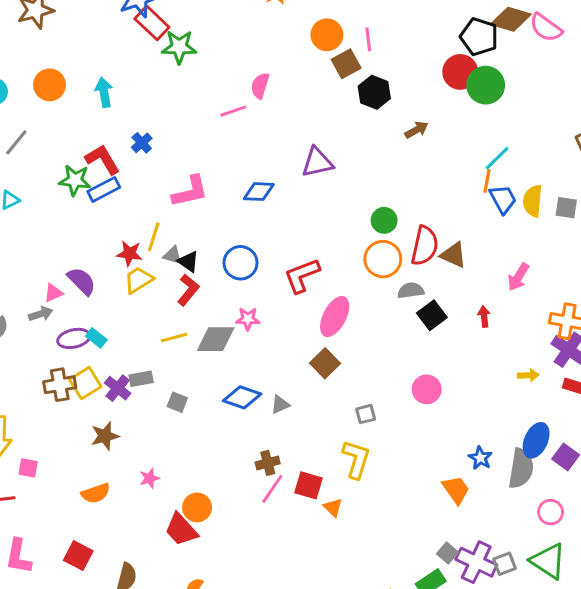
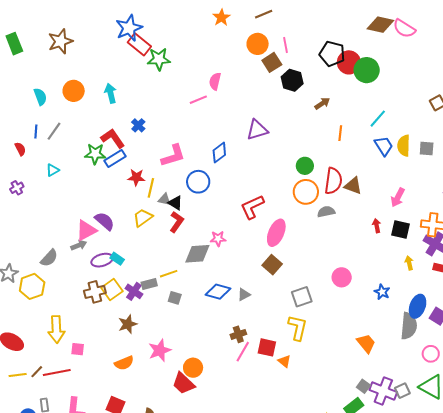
black pentagon: (479, 37) -> (332, 54), moved
orange line: (487, 181) -> (340, 133), moved
blue diamond: (259, 192) -> (219, 153), turned -35
red star: (129, 253) -> (136, 177), moved
blue circle: (240, 263) -> (198, 182), moved
pink triangle: (53, 293) -> (86, 230), size x1.6
black square: (432, 315) -> (400, 230), moved, turned -36
yellow line: (174, 338) -> (169, 274), moved
yellow arrow: (528, 375) -> (409, 263), turned -96
gray square: (366, 414) -> (302, 297), size x1.5
blue star: (480, 458) -> (382, 292), moved
pink star: (149, 478) -> (160, 350), size x1.6

